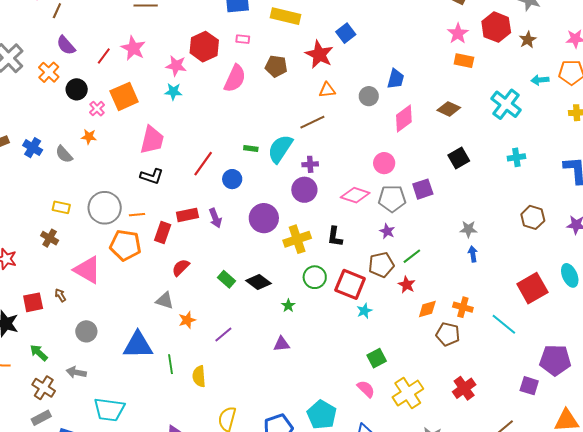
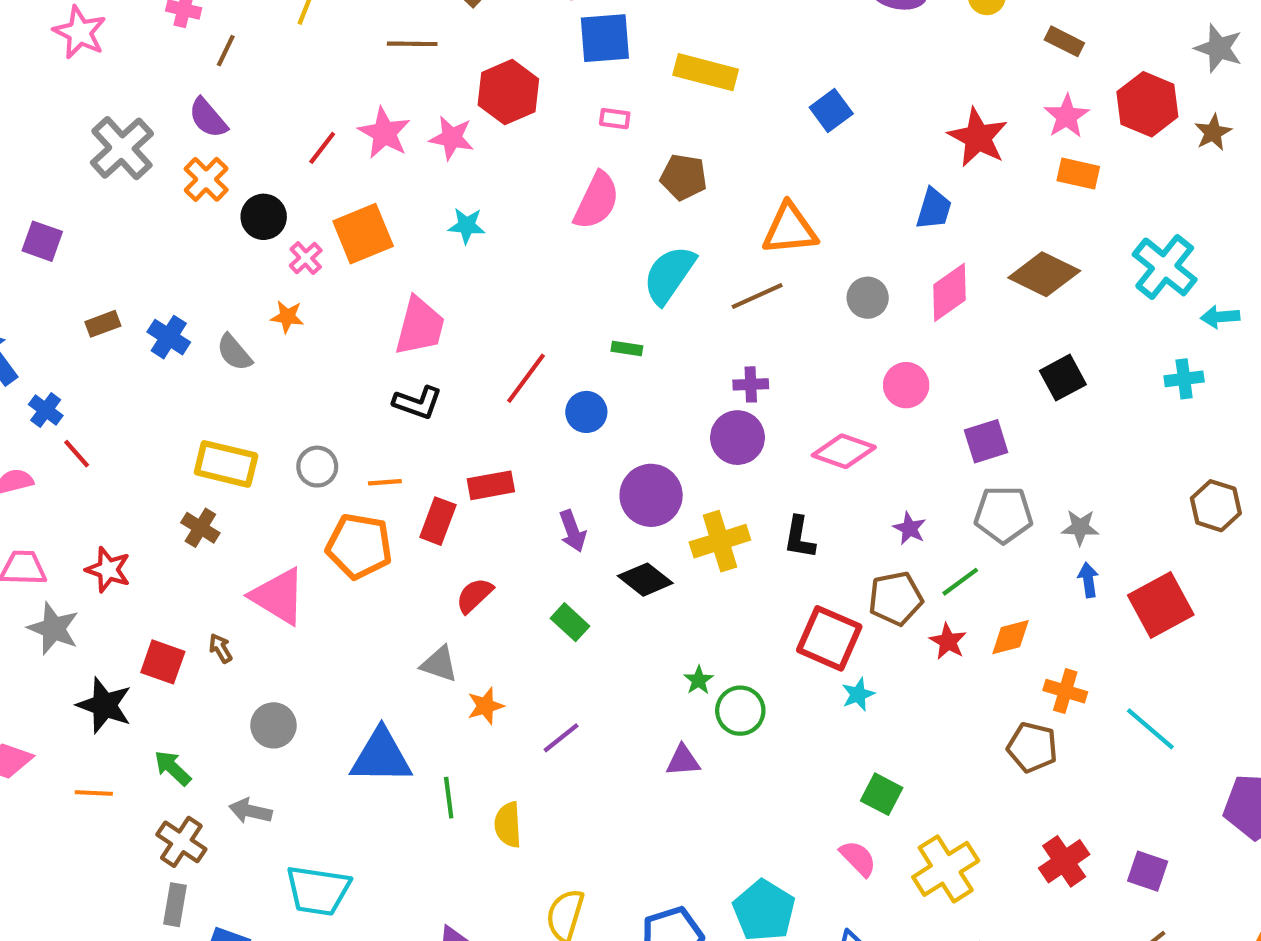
purple semicircle: (66, 45) -> (208, 118), moved
red hexagon: (204, 47) -> (508, 92), moved
red star: (319, 54) -> (978, 137), moved
pink star: (176, 66) -> (452, 138), moved
cyan arrow: (540, 80) -> (1220, 317), moved
orange triangle: (327, 90) -> (790, 229), size x1.6
gray circle: (369, 96) -> (868, 298), moved
brown diamond: (449, 109) -> (1044, 274), size x1.4
cyan semicircle: (280, 149) -> (669, 275), moved
gray pentagon: (392, 199) -> (1004, 514), moved
yellow rectangle: (61, 207) -> (226, 464), size x1.6
gray circle: (105, 208) -> (317, 467), size x0.6
purple arrow: (215, 218) -> (573, 531), moved
green circle: (315, 277) -> (740, 711), moved
black diamond: (258, 282) -> (645, 580), moved
red square: (532, 288) -> (1161, 605), moved
red square: (33, 302) -> (163, 662), turned 30
orange diamond: (427, 309) -> (1010, 637), moved
green square: (377, 358) -> (882, 794), turned -36
purple square: (529, 386) -> (1148, 871), moved
gray rectangle: (41, 418) -> (175, 905), turned -54

